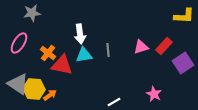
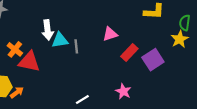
red rectangle: (164, 46) -> (129, 52), moved
pink triangle: (141, 47) -> (110, 34), moved
cyan triangle: (84, 55) -> (60, 40), moved

